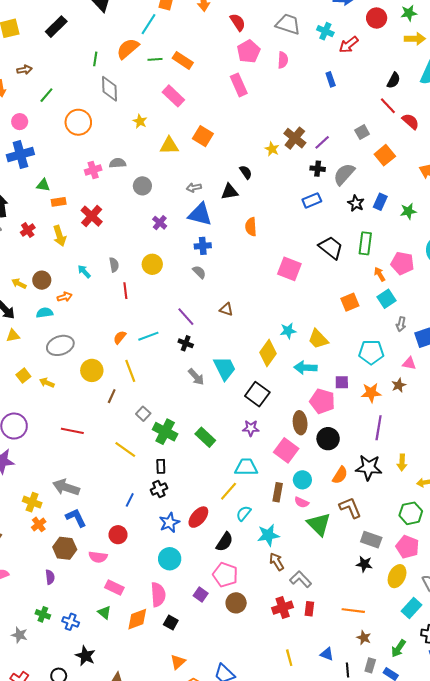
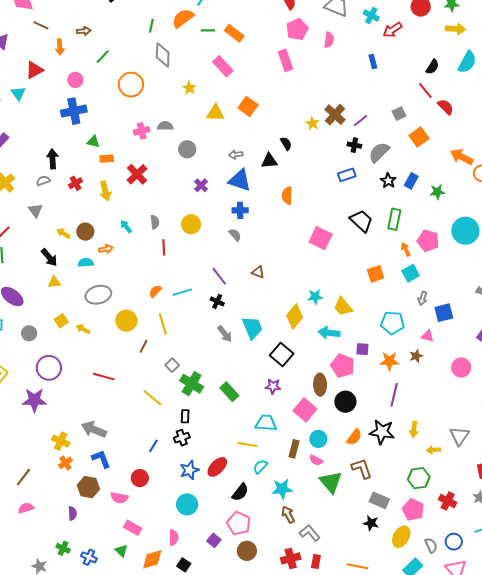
yellow line: (229, 491) -> (248, 444), turned 54
pink semicircle: (158, 595) -> (174, 538), size x0.7

